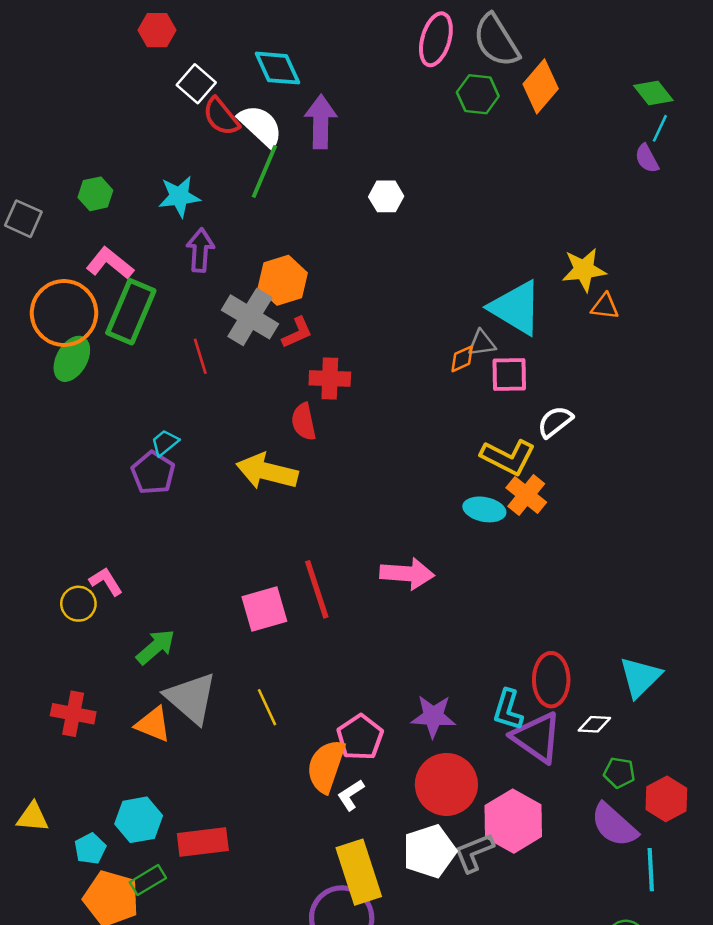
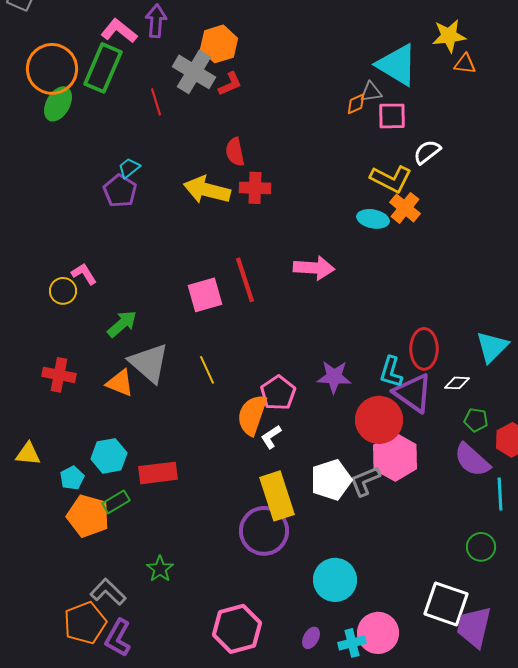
pink L-shape: (110, 263) -> (119, 31), moved
red cross: (330, 378) -> (255, 188), moved
red circle: (446, 784) -> (379, 420), moved

